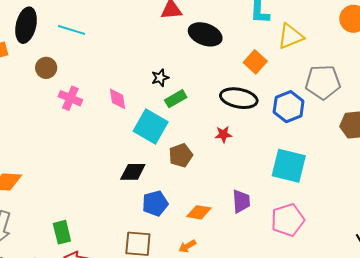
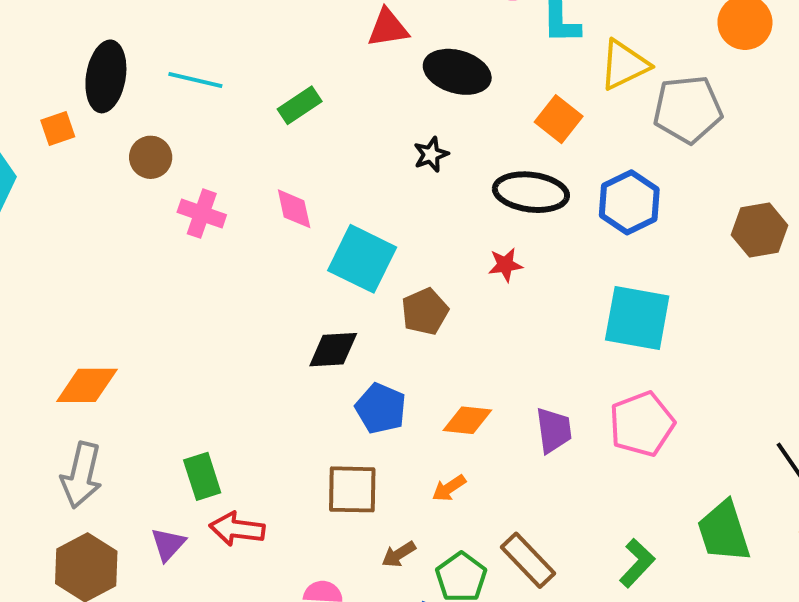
black star: (160, 78) -> (431, 154), moved
gray pentagon: (323, 82) -> (688, 109), moved
green rectangle: (176, 99) -> (300, 105), moved
purple trapezoid: (241, 201) -> (554, 430), moved
blue pentagon: (155, 203) -> (381, 408), turned -30

